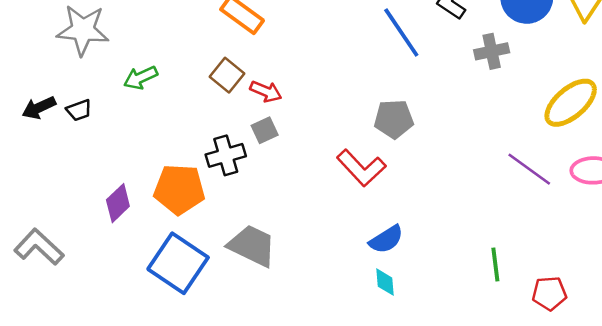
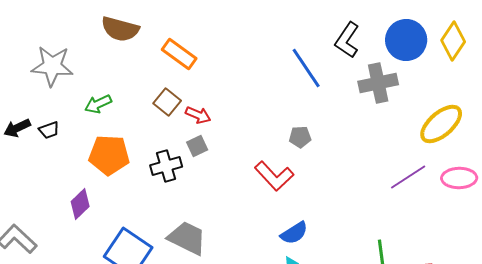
gray cross: (492, 51) -> (378, 83), size x1.4
gray pentagon: (394, 119) -> (300, 137), size x0.7
purple line: (529, 169) -> (408, 177), turned -69
orange pentagon: (179, 189) -> (109, 155), moved

